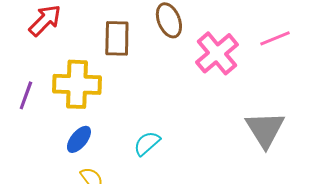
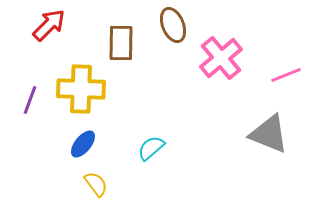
pink line: (275, 38) -> (286, 75), moved
gray triangle: (265, 129) -> (269, 134), turned -36

